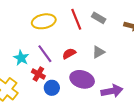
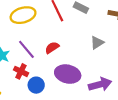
gray triangle: (98, 52) -> (97, 43), moved

